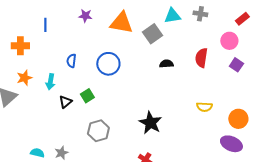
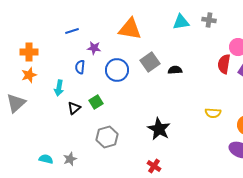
purple star: (85, 16) -> (94, 48), moved
blue line: (45, 25) -> (72, 31), moved, turned 72
gray square: (152, 34) -> (150, 62), moved
red semicircle: (201, 58) -> (224, 64), moved
orange star: (24, 78) -> (29, 75), moved

